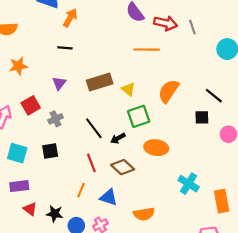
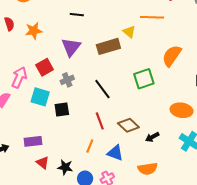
purple triangle: (59, 83) -> (71, 47), size x1.5
yellow triangle: (128, 89) -> (129, 32), moved
black arrow: (118, 138) -> (152, 137), moved
orange ellipse: (156, 148) -> (182, 110), moved
cyan square: (17, 153) -> (40, 97), moved

